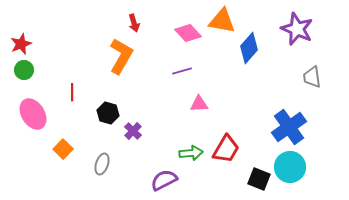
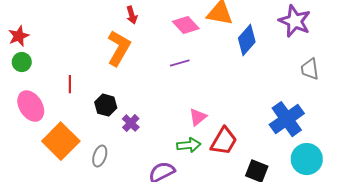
pink triangle: (199, 104) -> (198, 117), moved, turned -36
orange square: (63, 149) -> (61, 141), size x1.8
cyan circle: (290, 167) -> (307, 159), moved

